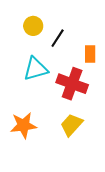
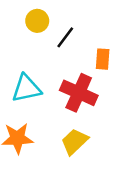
cyan triangle: (36, 69) -> (26, 88), moved

